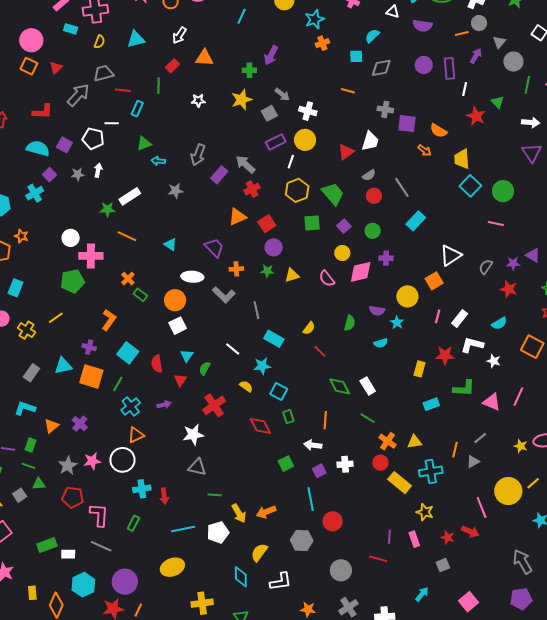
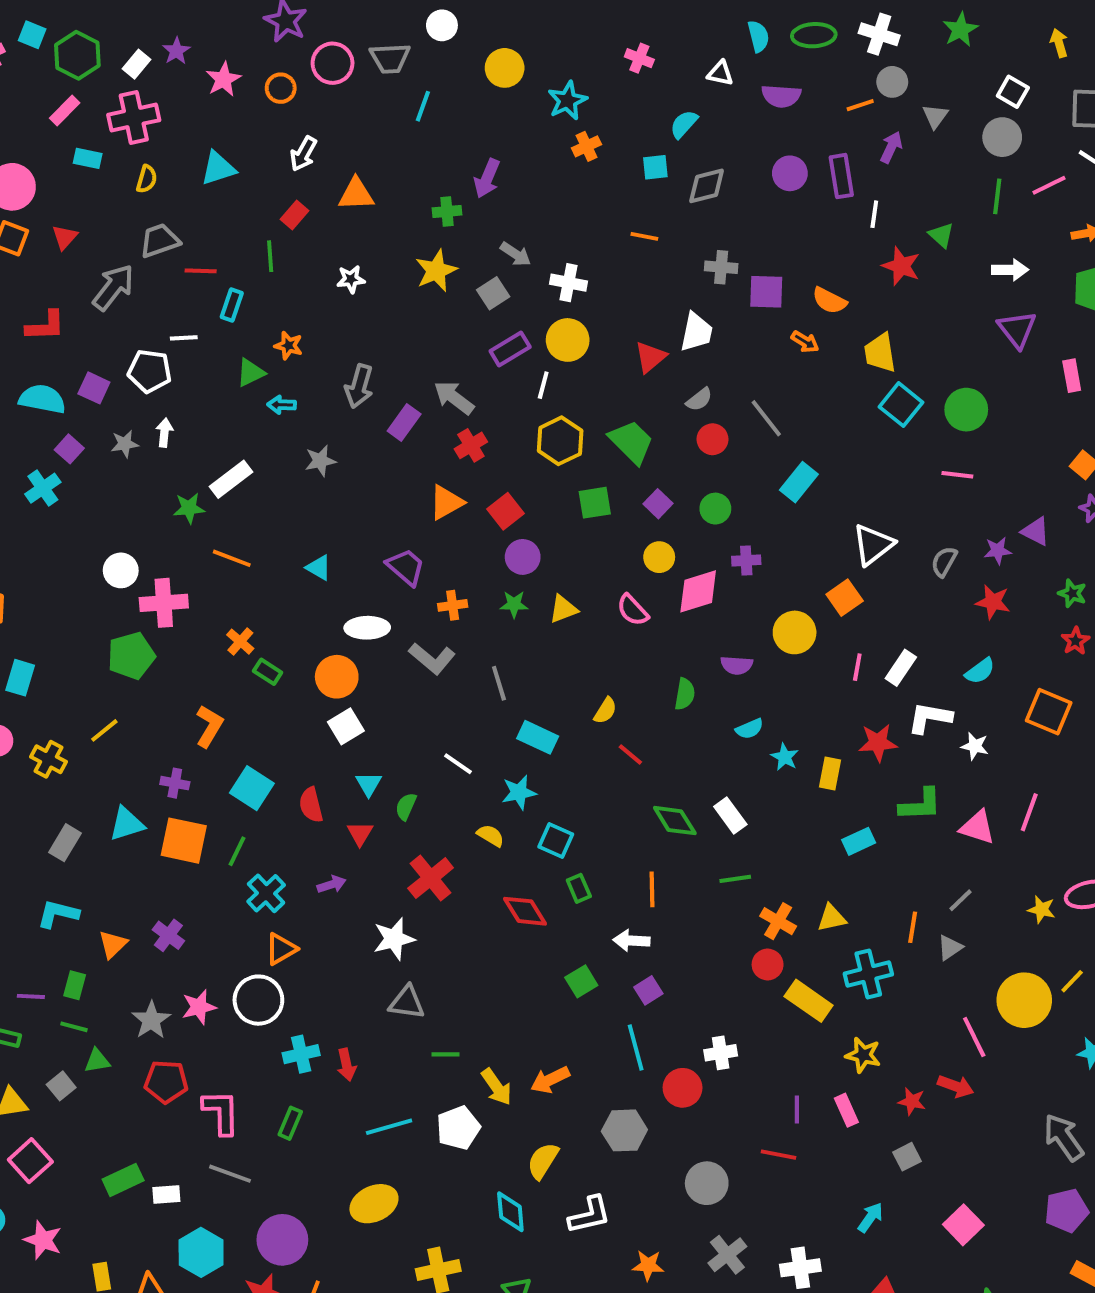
gray circle: (513, 62) -> (1002, 137), moved
orange star: (21, 236) -> (289, 346), moved
cyan star: (397, 323) -> (785, 757), moved
green line: (368, 418) -> (735, 879), turned -35
white cross: (345, 464) -> (721, 1053), moved

